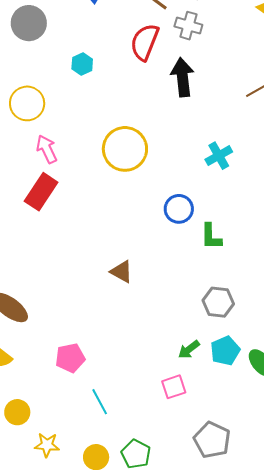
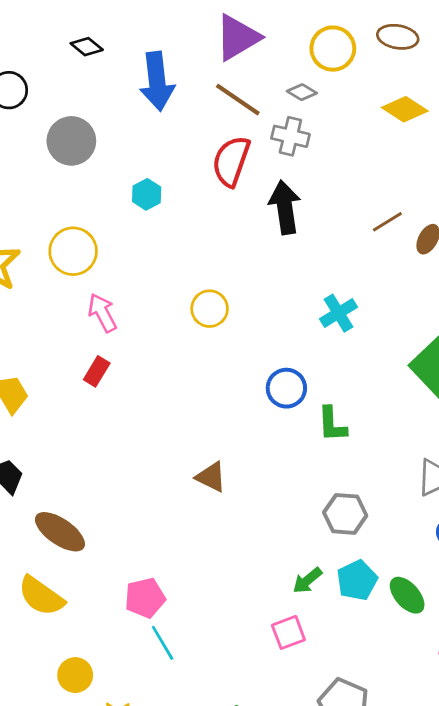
yellow circle: (125, 149) -> (210, 309), size x0.6
red rectangle: (41, 192) -> (97, 371), size x0.6
cyan line: (100, 402) -> (163, 643), moved

